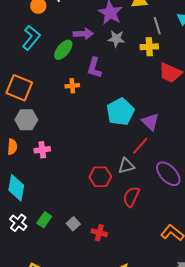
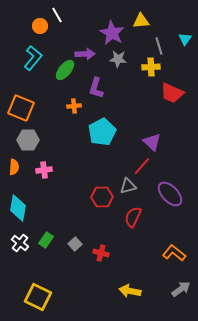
cyan pentagon: (120, 112) -> (102, 132), moved

